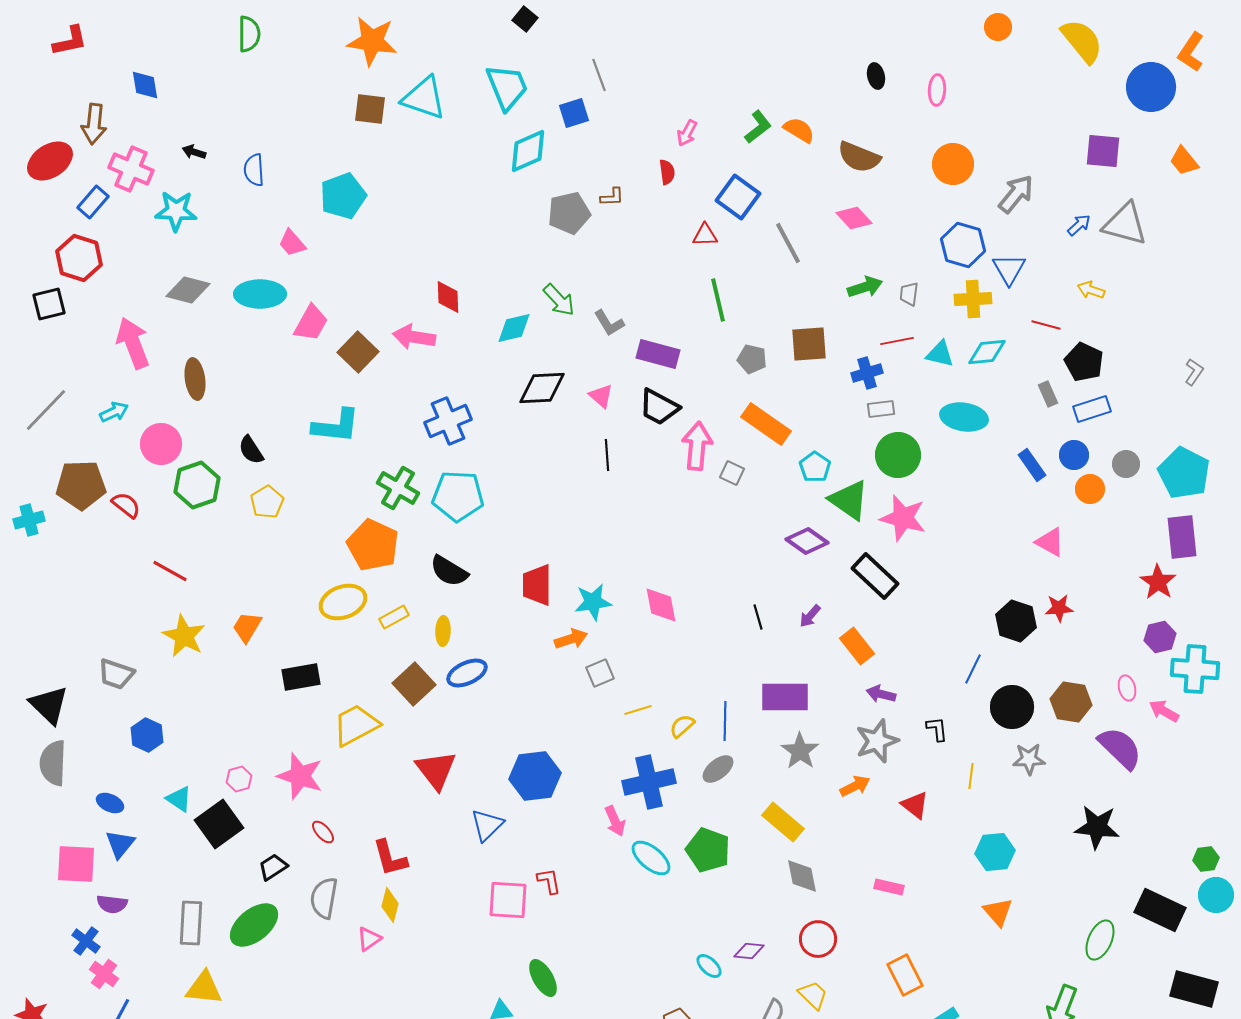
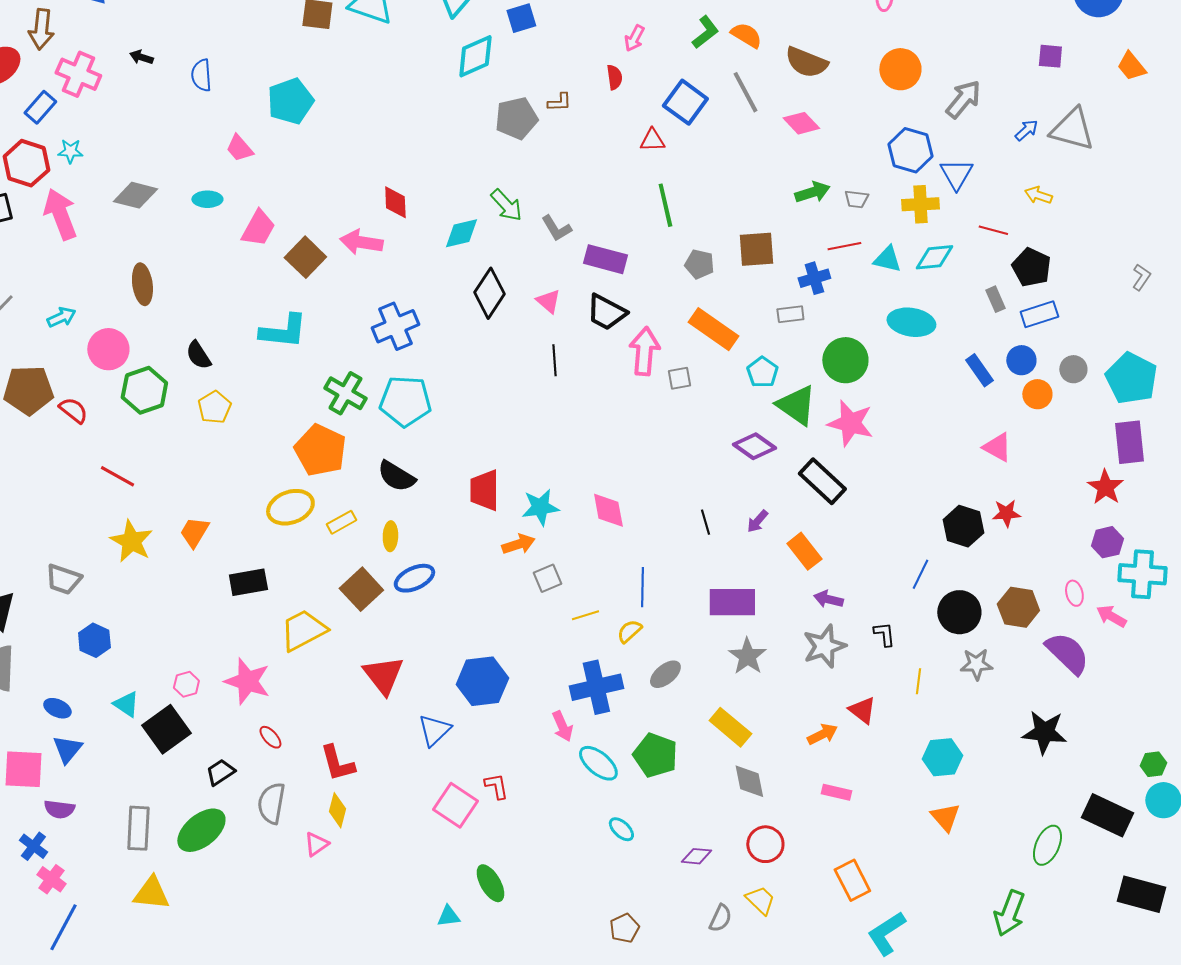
purple square: (1103, 151) -> (1050, 56), size x0.7
cyan star: (176, 211) -> (70, 151), moved, size x0.6
gray line: (788, 243) -> (745, 92), moved
cyan ellipse: (260, 294) -> (207, 199), size x0.6
gray trapezoid: (909, 294) -> (856, 199), turned -90
pink arrow: (133, 343) -> (60, 214), moved
black diamond: (542, 388) -> (489, 293), turned -54
gray rectangle: (881, 409) -> (790, 314), moved
gray square: (732, 473) -> (679, 378), turned -35
blue line: (725, 721) -> (642, 587), moved
orange arrow: (855, 786) -> (822, 734), moved
pink square: (508, 900) -> (455, 805), turned 30
cyan ellipse: (709, 966) -> (621, 829), moved

